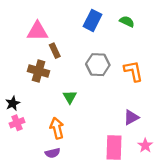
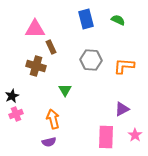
blue rectangle: (92, 20) -> (86, 19), turned -42
orange L-shape: (133, 71) -> (124, 66), turned -75

